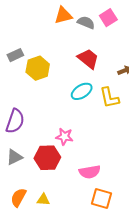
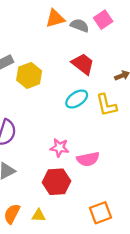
red hexagon: (47, 158) -> (56, 182), moved
pink semicircle: (90, 172) -> (88, 159), moved
orange square: (101, 198) -> (101, 213), turned -35

